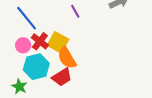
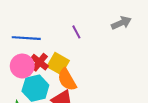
blue line: (27, 18) -> (26, 38), turned -48
pink circle: (23, 45) -> (22, 66), size x1.5

